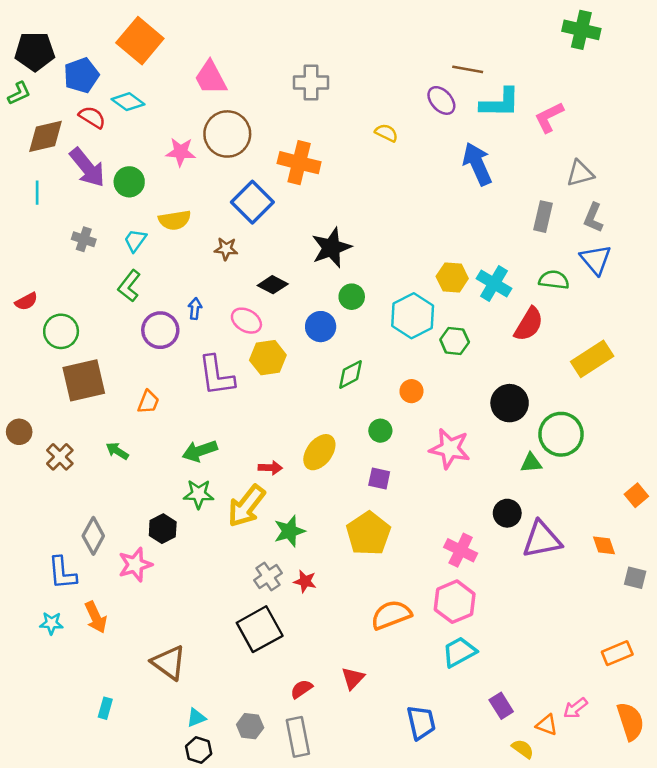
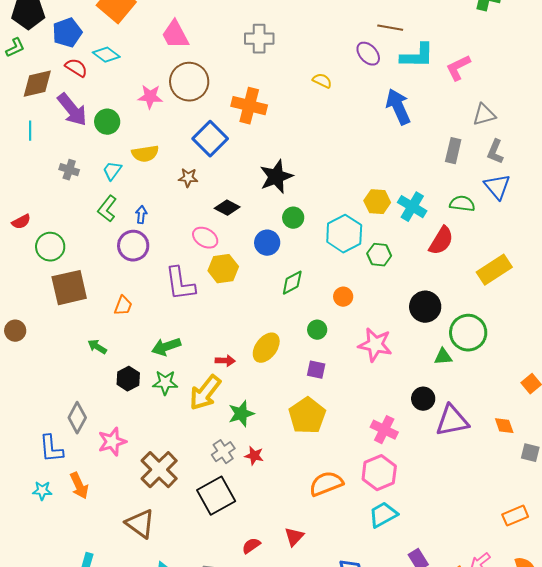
blue arrow: (195, 309) -> (141, 215), moved
brown cross: (60, 457) -> (159, 470), moved, size x1.6
black hexagon: (163, 529) -> (128, 379), moved

